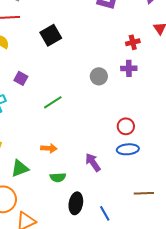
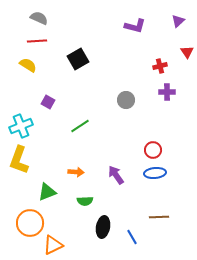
purple cross: (129, 68) -> (167, 92), moved
purple arrow: (93, 162) -> (116, 175), moved
brown line: (144, 193) -> (159, 217), moved

